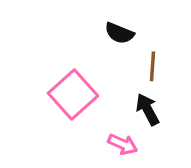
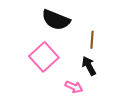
black semicircle: (119, 33) -> (56, 20), moved, size x1.6

